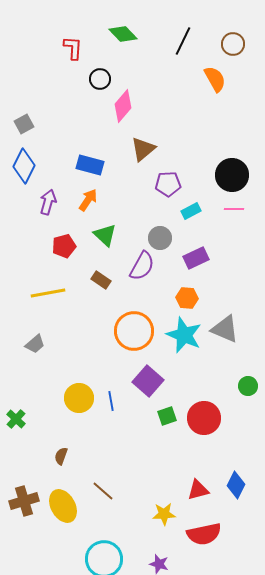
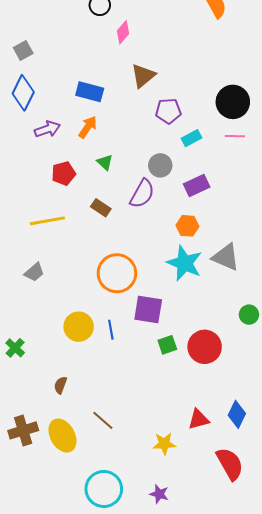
pink diamond: (123, 106) -> (123, 32), size x0.7
purple arrow: (48, 202) -> (47, 129), turned 55
green triangle: (105, 235) -> (105, 162), size x0.7
orange circle: (134, 331) -> (117, 273), moved
purple square: (148, 381) -> (148, 310), turned -32
red semicircle: (204, 534) -> (230, 464), moved, turned -108

